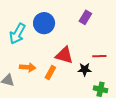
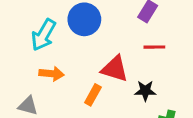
red line: (99, 56) -> (154, 47), moved
orange arrow: (28, 67) -> (52, 74), moved

